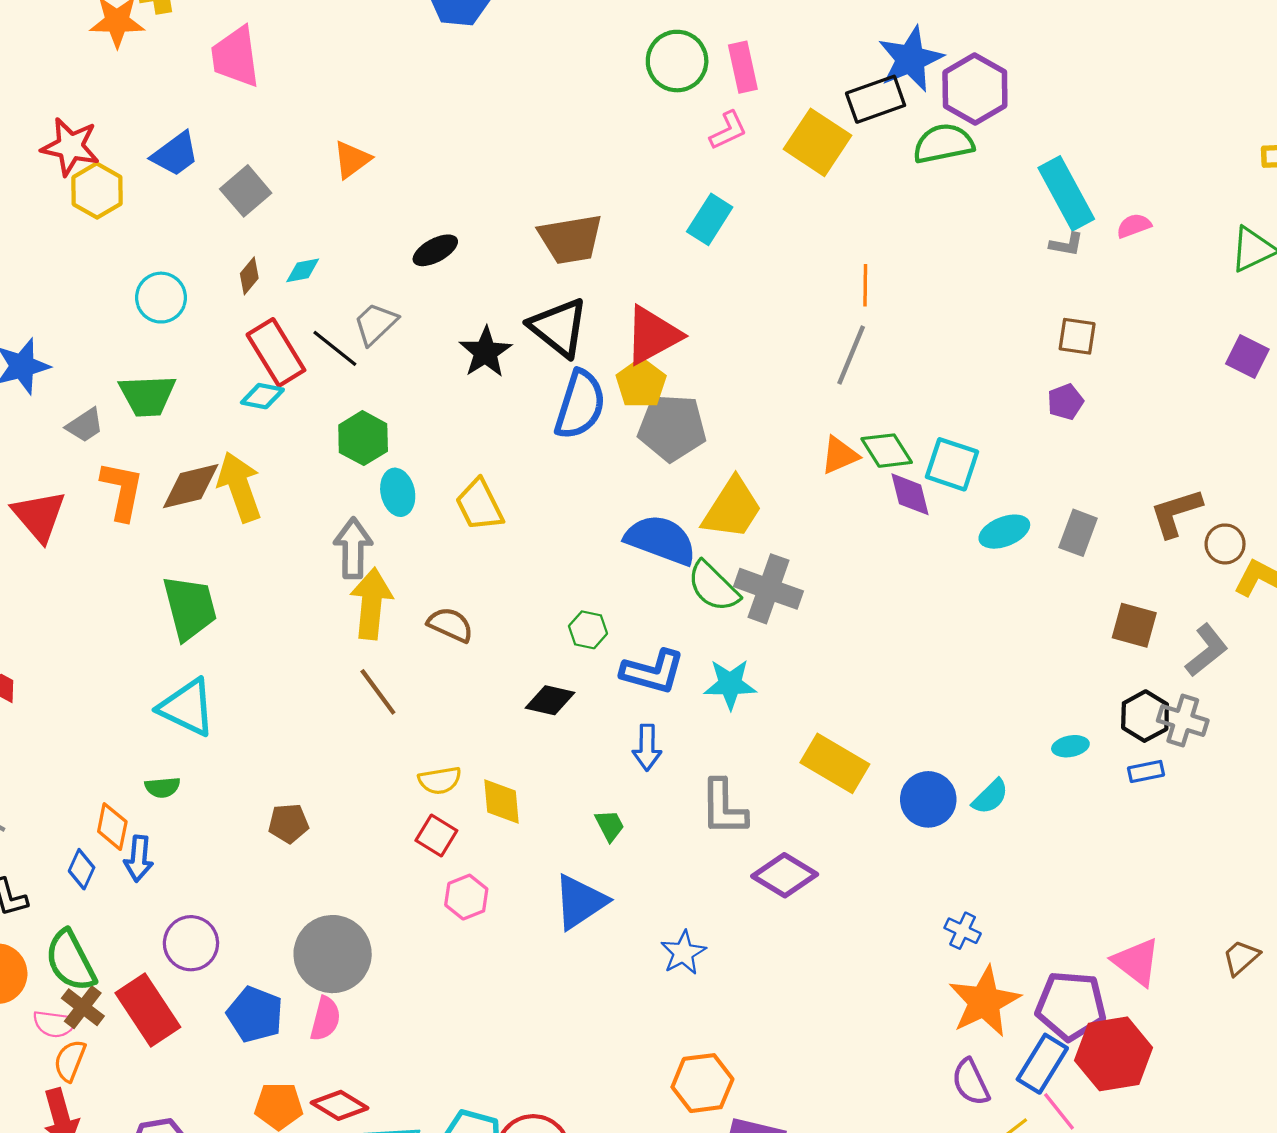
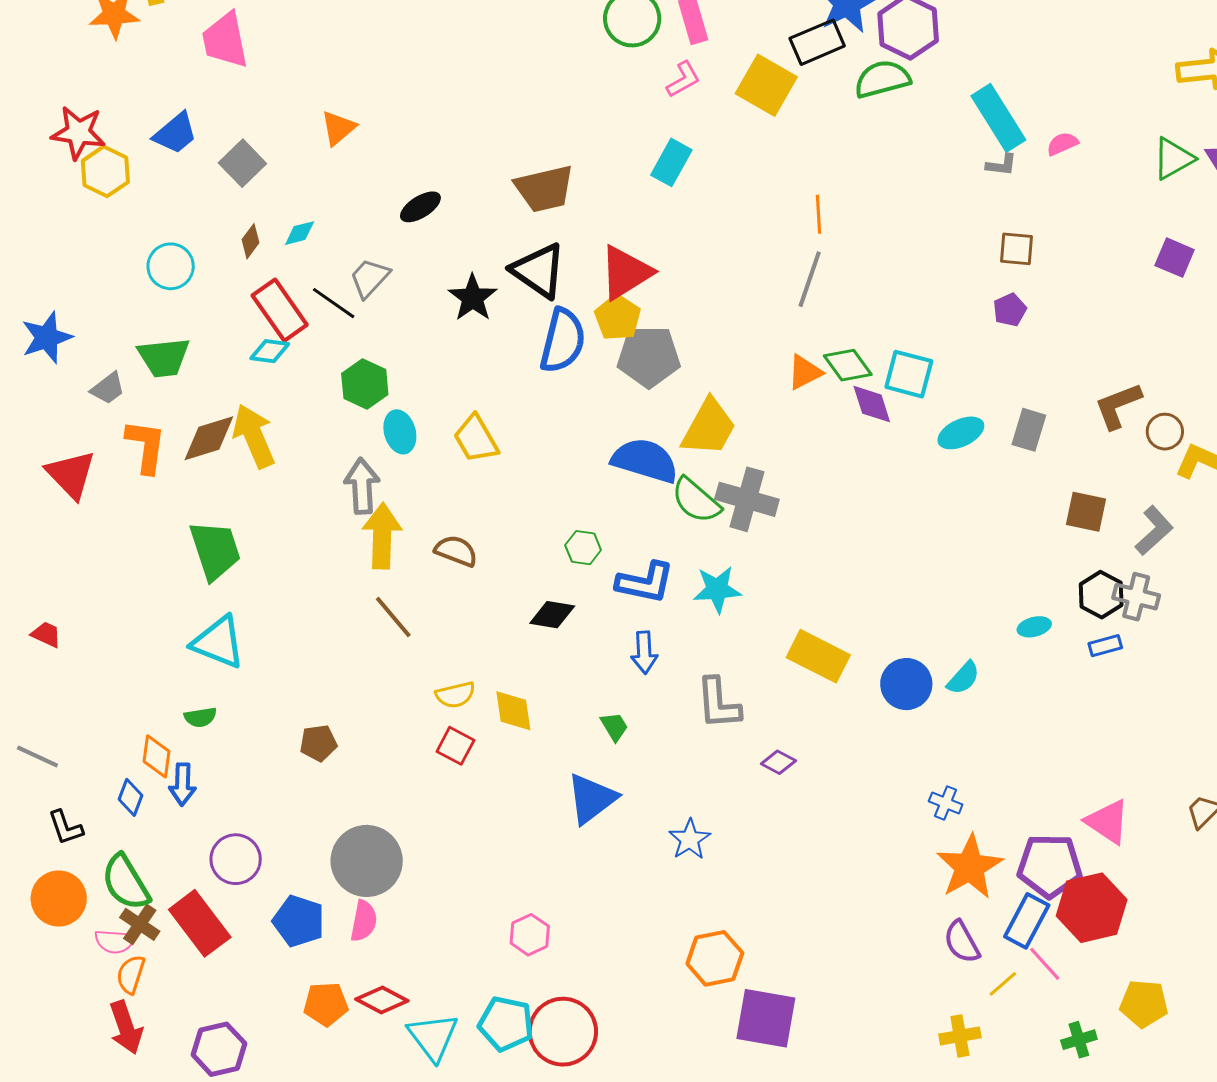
purple diamond: (785, 875) -> (778, 762), size x0.6
pink hexagon: (466, 897) -> (530, 935), moved

